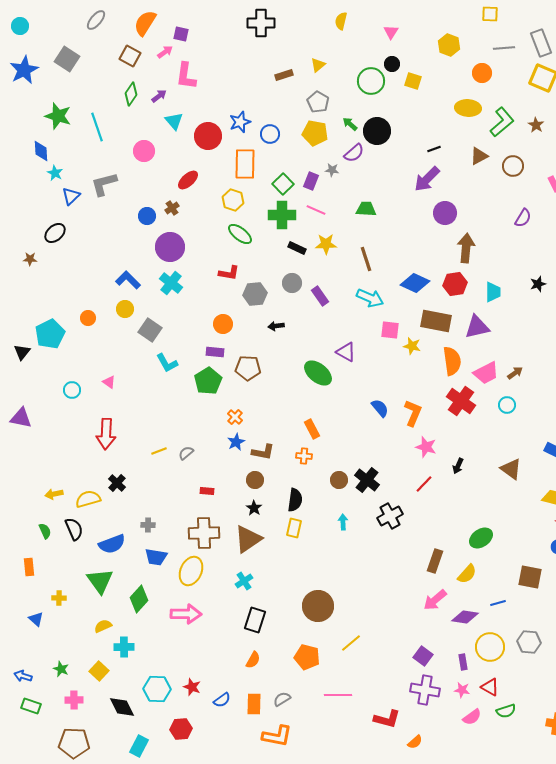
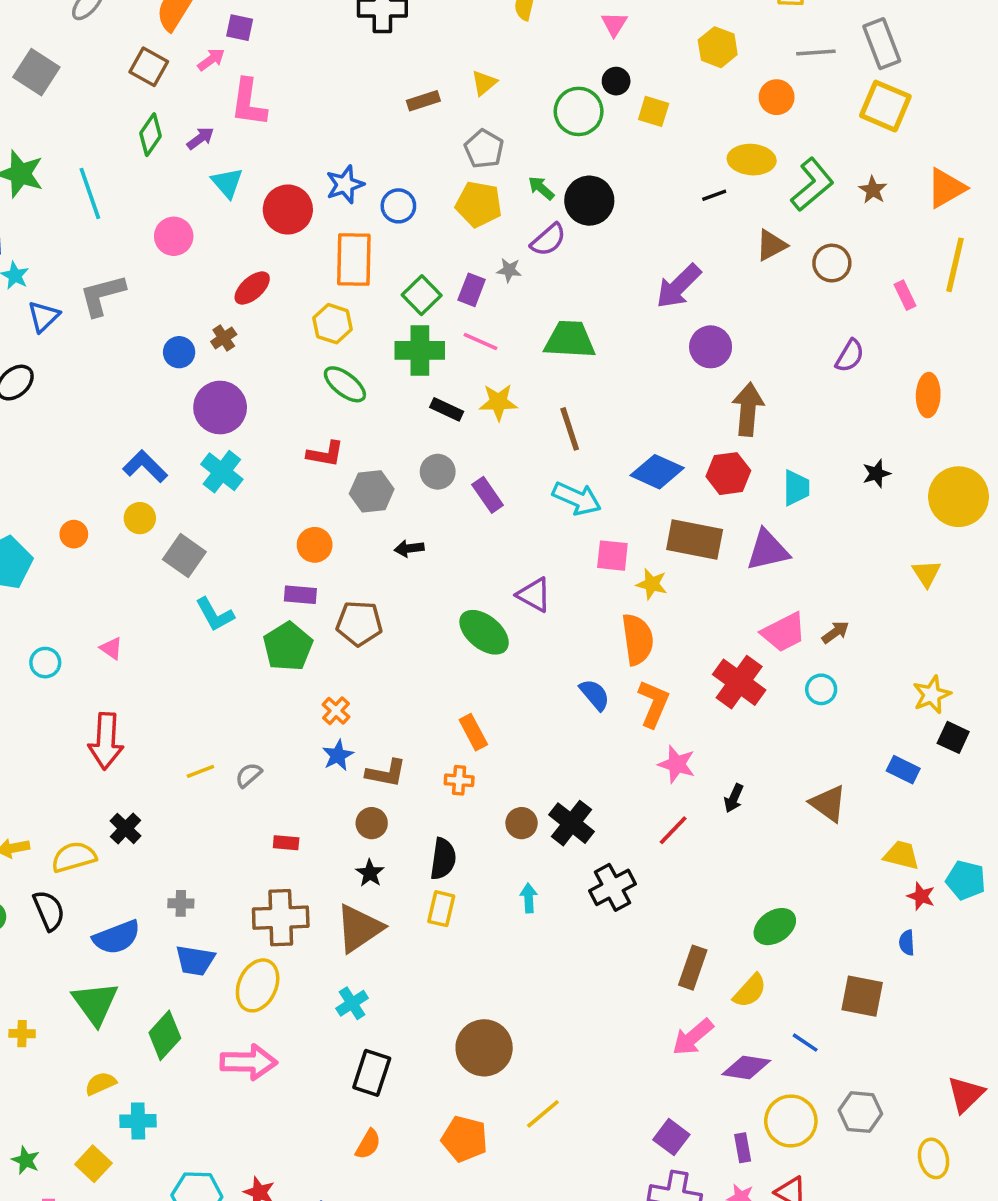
black line: (434, 149) -> (714, 195), moved
green trapezoid: (366, 209) -> (570, 340), size x1.4
orange semicircle: (452, 361) -> (637, 639), moved
blue line: (498, 603) -> (805, 1043), turned 49

